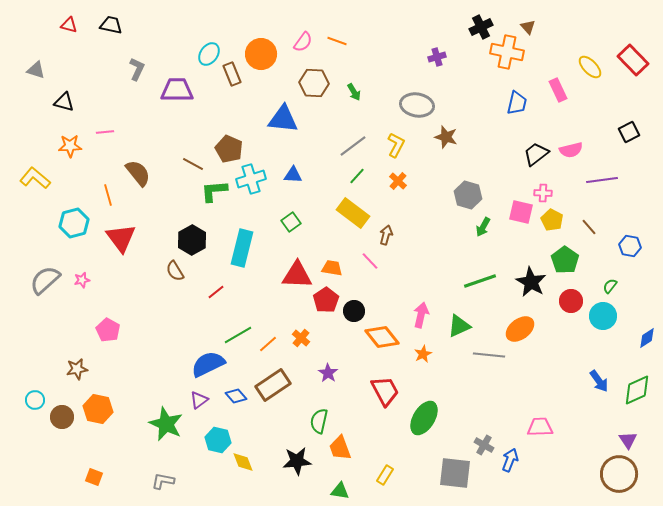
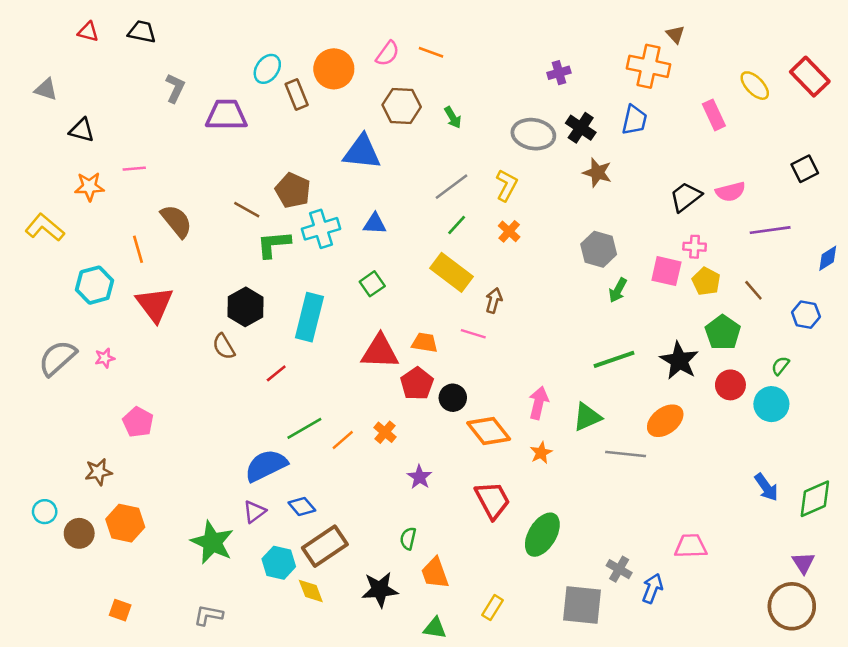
black cross: (481, 27) -> (581, 128), moved, turned -30
blue trapezoid: (517, 103) -> (634, 120), moved
brown star: (446, 137) -> (597, 173), moved
pink line: (370, 261) -> (473, 334), turned -30
blue diamond: (647, 338) -> (828, 258), moved
brown rectangle: (273, 385) -> (325, 546), moved
green semicircle: (319, 421) -> (408, 538), size x0.7

